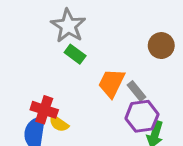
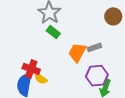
brown circle: (161, 46) -> (113, 16), moved
gray rectangle: (137, 91) -> (94, 47), moved, turned -72

